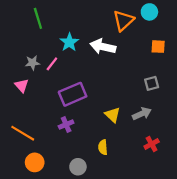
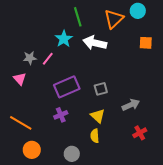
green line: (38, 18) -> (78, 17), moved
gray square: (152, 83) -> (101, 89), moved
yellow triangle: (113, 115) -> (98, 116), moved

